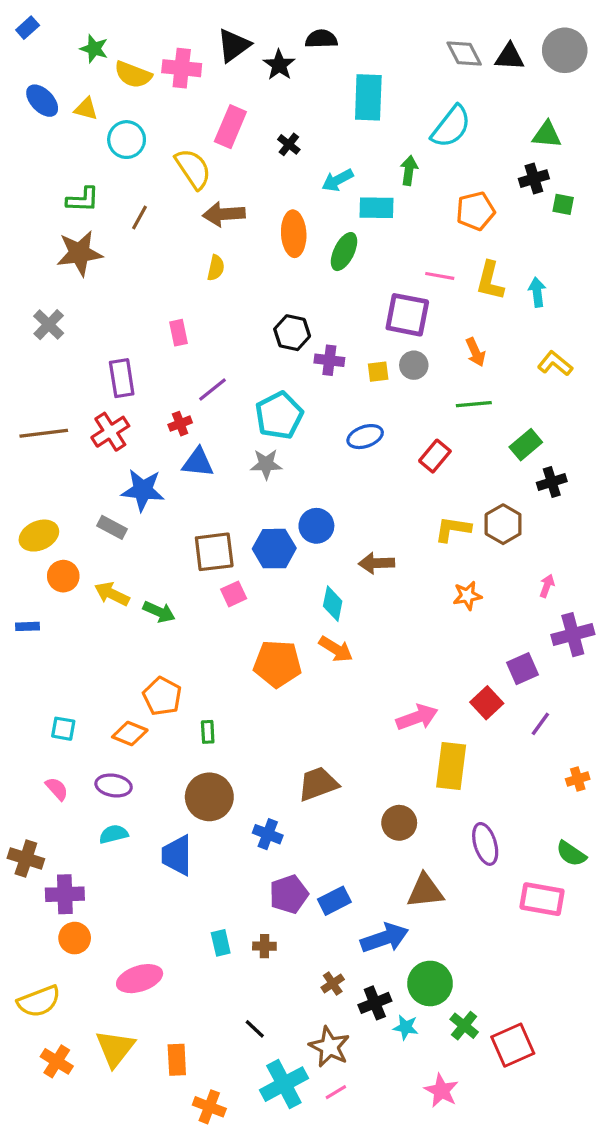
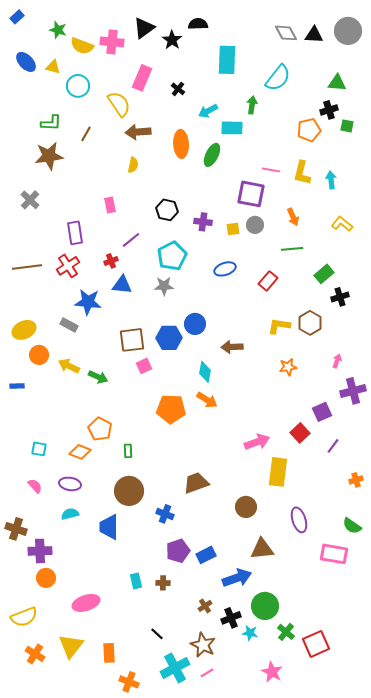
orange pentagon: (475, 211) -> (309, 130), moved
black hexagon: (292, 333) -> (167, 210), moved

